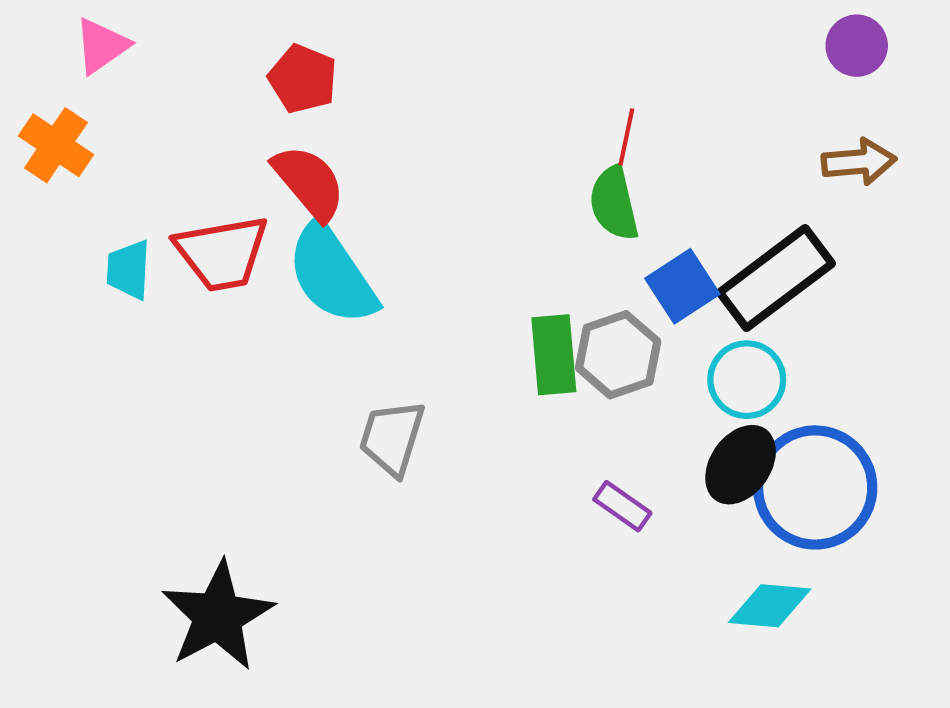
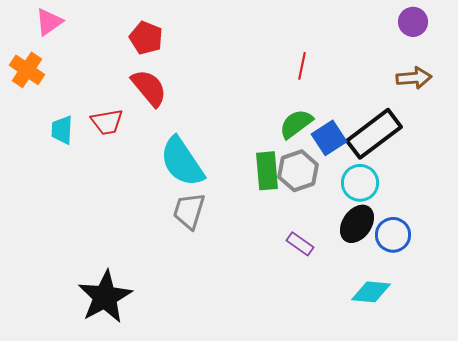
green semicircle: (614, 203) -> (296, 124), moved, turned 66
red trapezoid: (222, 253) -> (107, 122), size x0.7
cyan semicircle: (332, 274) -> (182, 162), moved
blue circle: (815, 487) -> (393, 235), size x0.6

